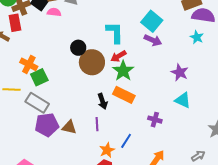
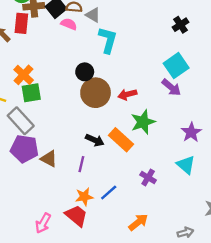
cyan L-shape: (115, 32) -> (108, 40), moved
green star: (123, 71) -> (143, 122), moved
black arrow: (102, 101) -> (95, 140), turned -63

